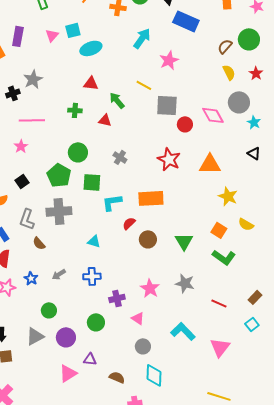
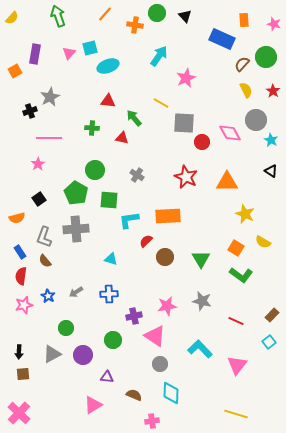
blue rectangle: (186, 21) -> (222, 39), moved
brown semicircle: (39, 243) -> (45, 261), moved
pink star: (150, 288) -> (167, 306), turned 30
pink triangle: (138, 318) -> (155, 336), size x1.6
pink triangle: (68, 373) -> (93, 405), moved

